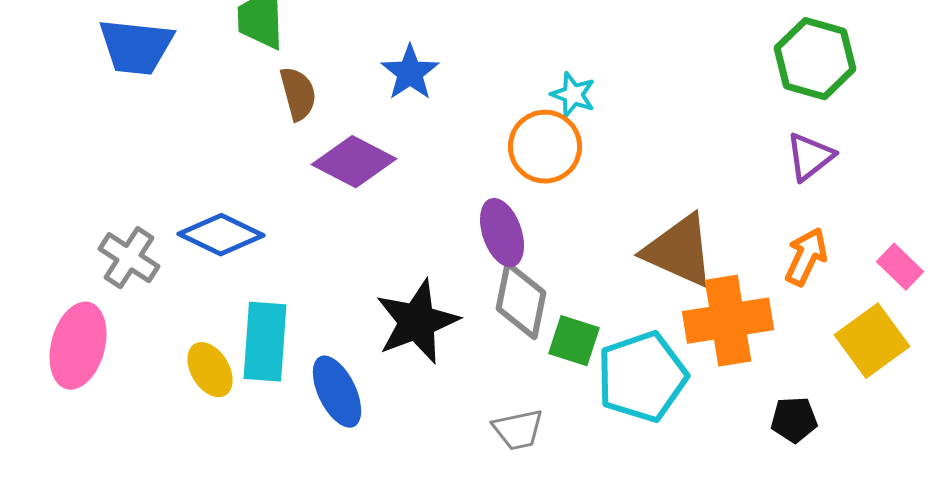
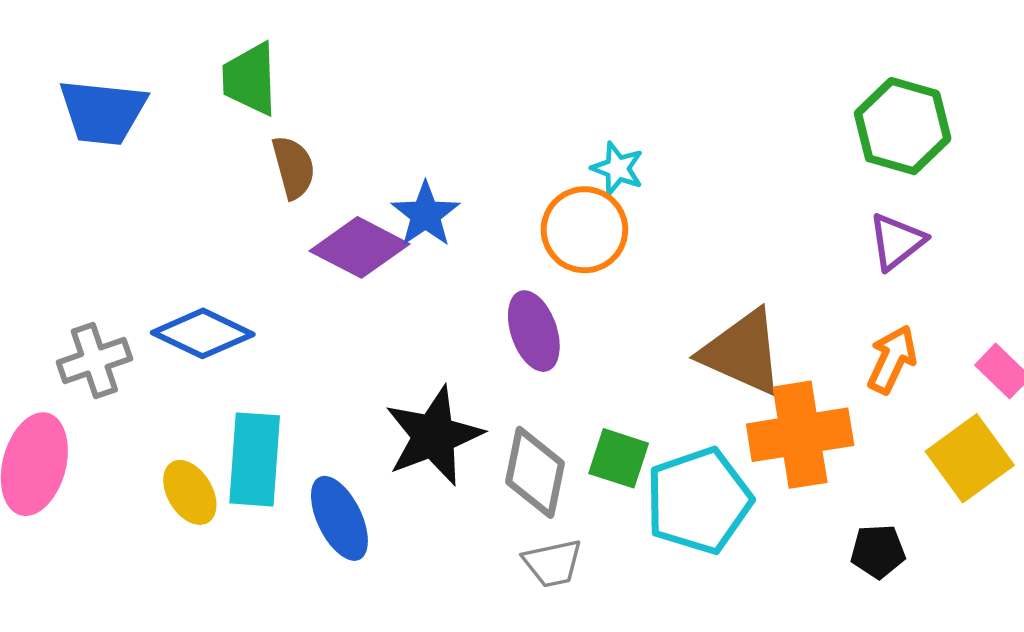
blue star: (410, 73) -> (425, 214), moved
gray cross: (129, 258) -> (94, 360), turned 38
gray diamond: (521, 301) -> (535, 472), moved

